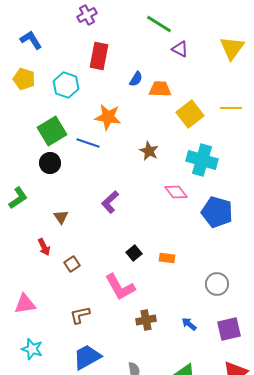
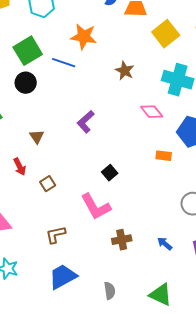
orange rectangle: (167, 258) -> (164, 156), moved

